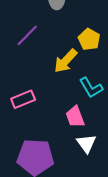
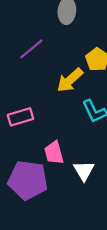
pink trapezoid: (75, 117) -> (54, 153), moved

